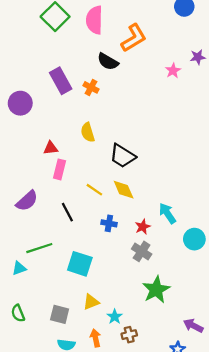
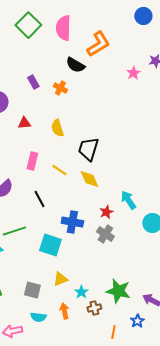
purple rectangle: (61, 81) -> (33, 82), size x0.6
red triangle: (51, 148) -> (24, 123), moved
black trapezoid: (122, 156) -> (88, 149), turned 75
yellow line: (94, 190) -> (59, 170), moved
blue cross: (109, 223) -> (72, 222), moved, size x1.5
green star: (156, 290) -> (118, 291), moved, turned -30

